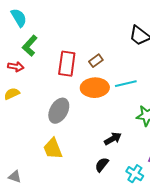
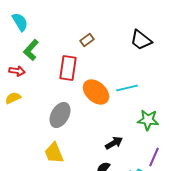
brown rectangle: (96, 61) -> (87, 40), moved
orange ellipse: (95, 88) -> (96, 92), turned 44

